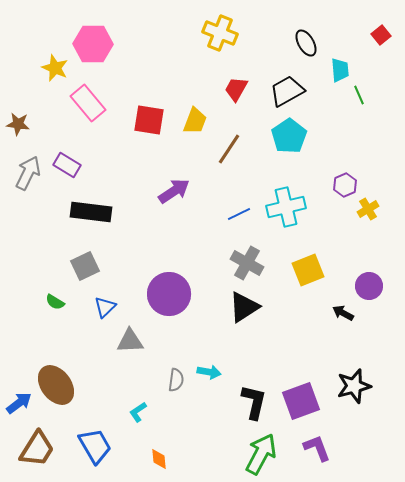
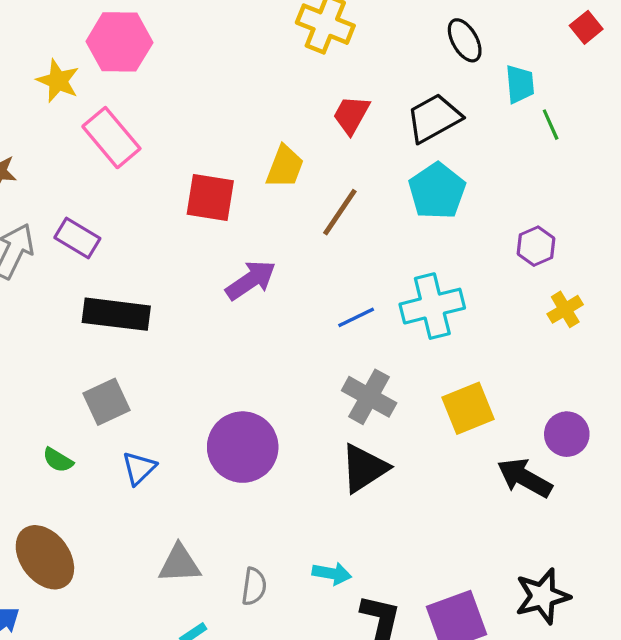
red square: (149, 120) -> (210, 197), moved
purple hexagon: (345, 185) -> (536, 246), moved
black arrow: (343, 313) -> (525, 478), size x1.6
gray triangle: (130, 341) -> (179, 564), moved
cyan arrow: (209, 372) -> (332, 573), moved
brown ellipse: (56, 385) -> (45, 557), moved

